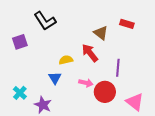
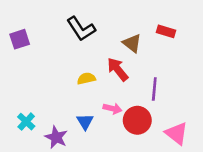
black L-shape: (45, 21) -> (81, 29), moved
purple square: (20, 42) -> (20, 39), moved
blue triangle: (55, 78) -> (85, 122), moved

